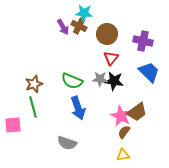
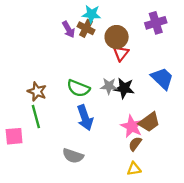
purple cross: (143, 41) -> (156, 23), moved, turned -30
red triangle: (111, 58) -> (121, 53), moved
brown star: (34, 84) -> (37, 92), turned -30

